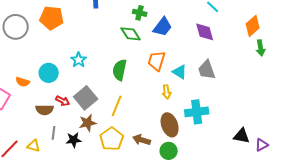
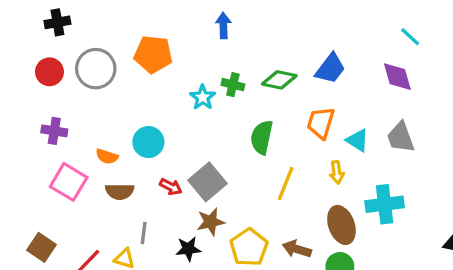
green cross: (140, 13) -> (233, 85), moved
green diamond: (131, 34) -> (279, 80), turned -45
cyan star: (79, 60) -> (203, 97), moved
yellow line: (117, 106) -> (286, 184), moved
brown semicircle: (45, 110) -> (120, 191), moved
gray line: (54, 133) -> (144, 233), moved

